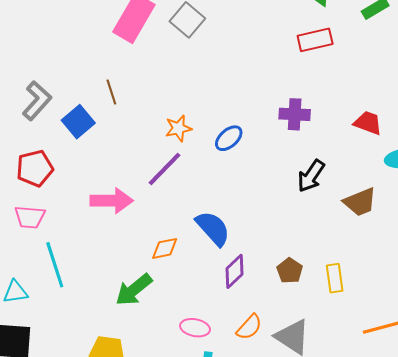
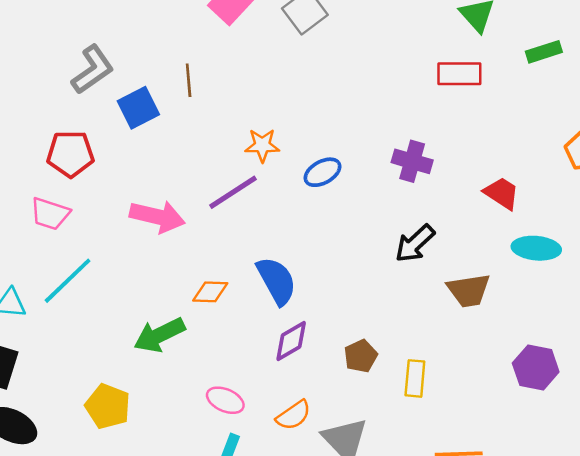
cyan line: (55, 265) -> (68, 281), turned 51

